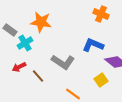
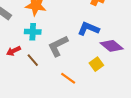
cyan cross: (25, 43) -> (33, 32), moved, turned 35
gray L-shape: (63, 62) -> (58, 46), turned 120

